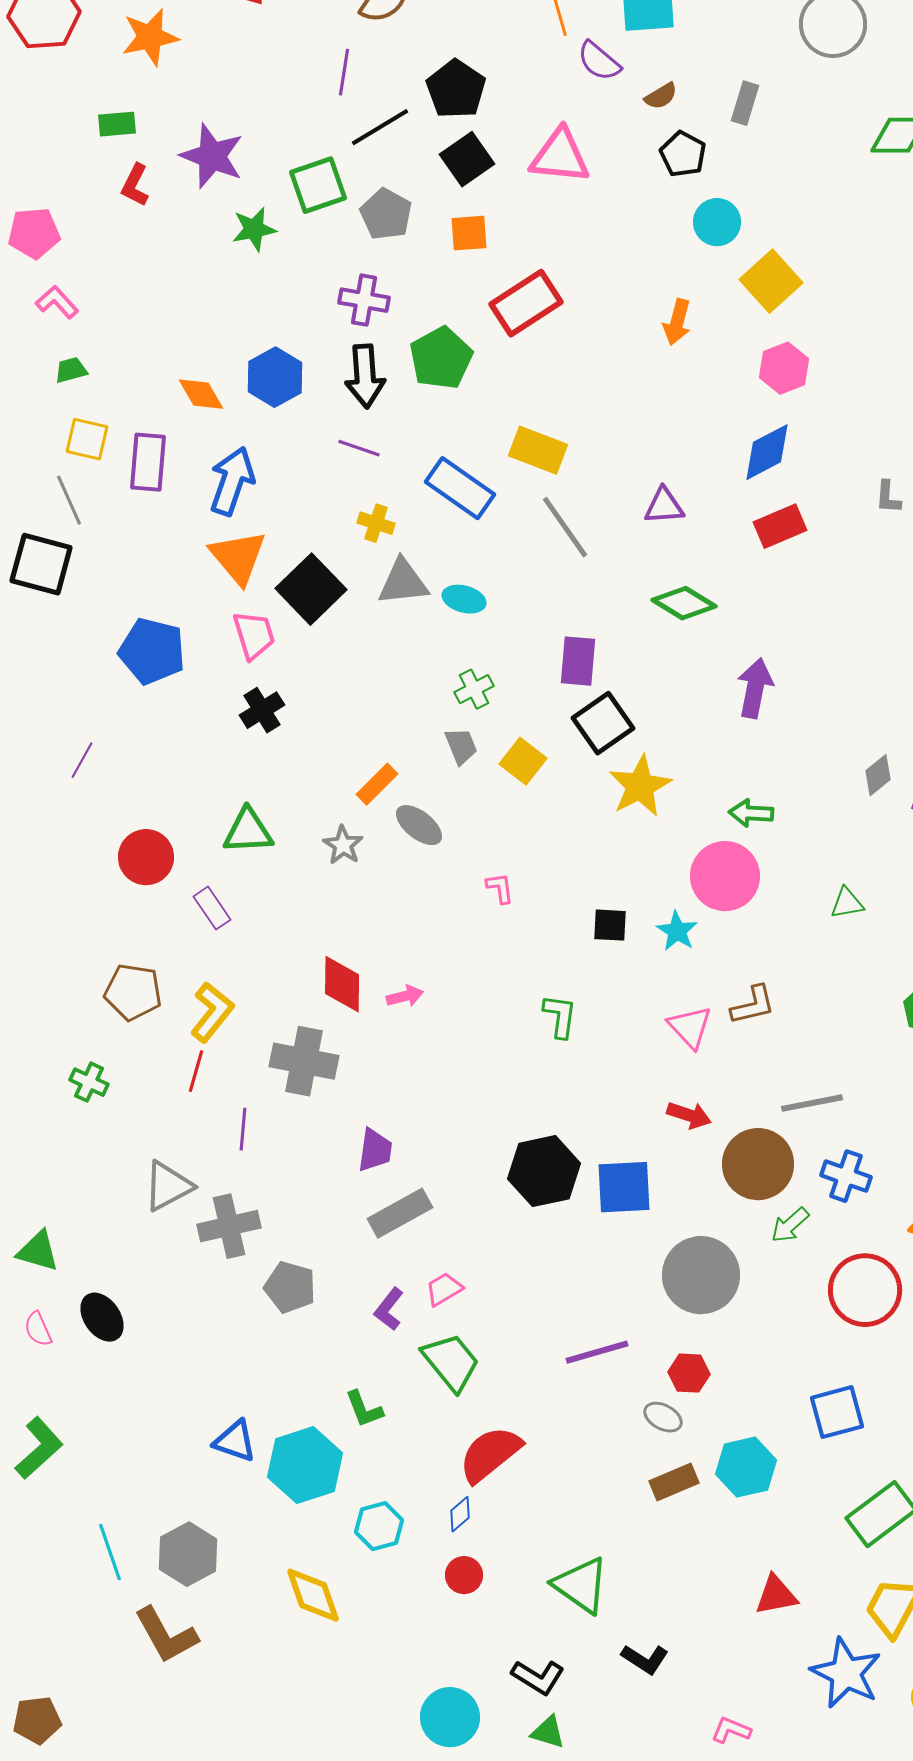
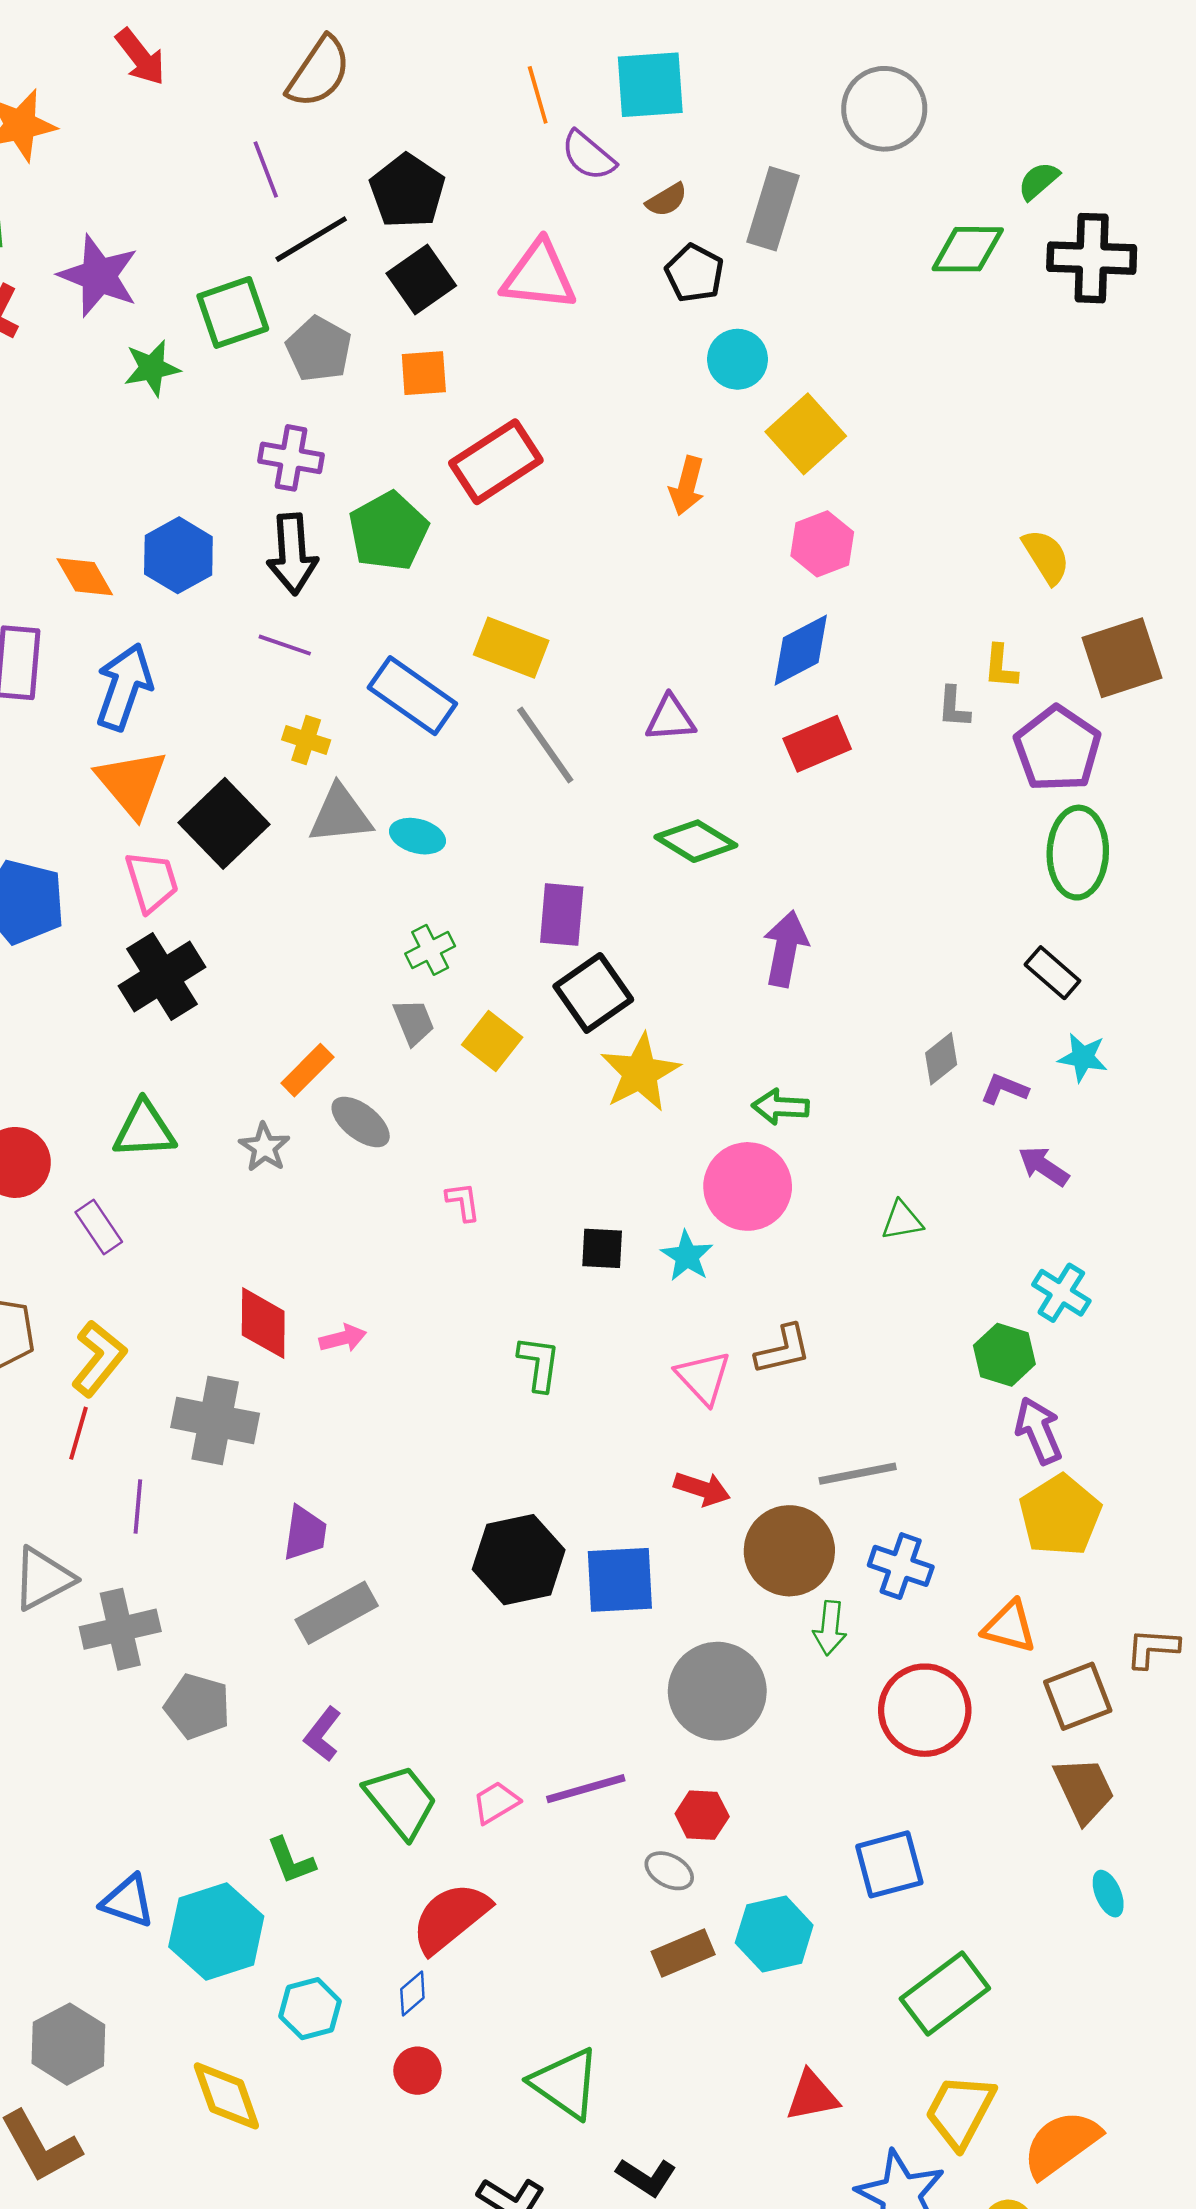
purple line: (344, 72) -> (266, 169), turned -30
gray rectangle: (745, 103) -> (773, 209), size x1.5
black cross: (262, 710) -> (162, 977), size x1.5
green arrow: (790, 1225) -> (830, 1628), turned -42
pink trapezoid: (444, 1289) -> (496, 1802), moved

